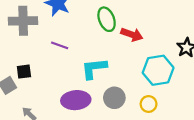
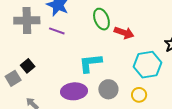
purple line: (60, 45) -> (57, 31), moved
black square: (24, 72) -> (28, 66), turned -32

